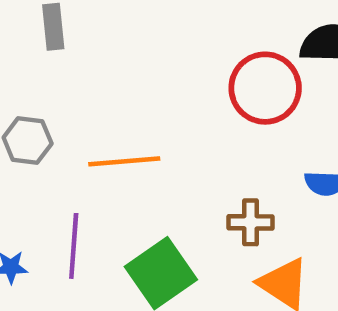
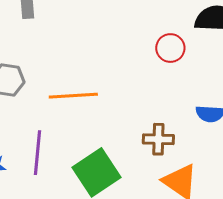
red circle: (265, 88) -> (170, 48), size x0.6

